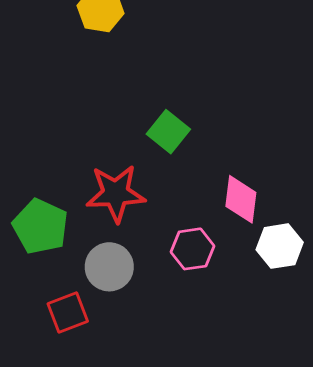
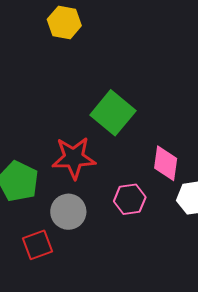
green square: (168, 132) -> (113, 113), size x1.4

